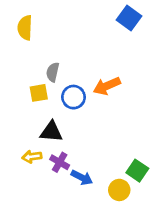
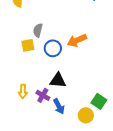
black triangle: (51, 132) -> (58, 80), moved
yellow arrow: (32, 157) -> (23, 91), turned -80
blue arrow: (82, 177) -> (59, 106), turned 35

